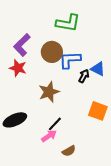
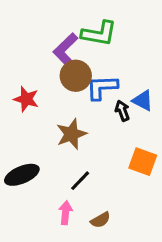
purple L-shape: (22, 45) -> (66, 50), moved
black arrow: (84, 76) -> (122, 111), turned -48
pink arrow: (49, 136) -> (66, 213), moved, turned -49

